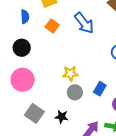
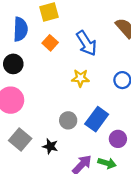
blue semicircle: (25, 17) -> (20, 29), size x1.5
yellow star: (70, 73) -> (80, 78), moved
blue rectangle: (100, 89) -> (97, 119), size x1.5

